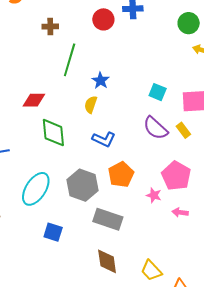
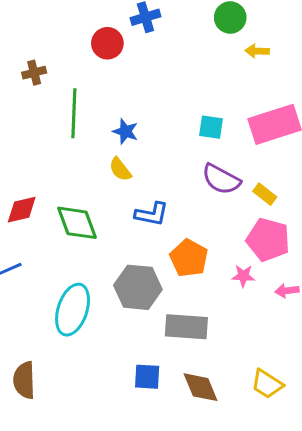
red diamond: (34, 100) -> (22, 210), moved
yellow semicircle: (91, 105) -> (120, 169), turned -42
yellow rectangle: (183, 130) -> (265, 194), moved
blue square: (53, 232) -> (147, 377), moved

